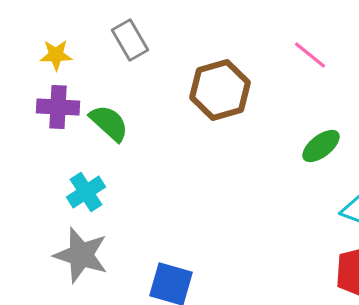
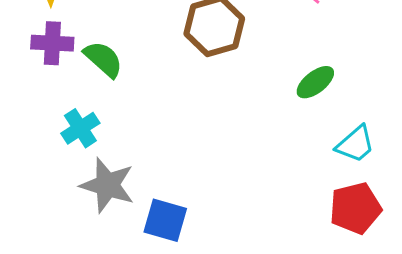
gray star: (81, 255) -> (107, 185), moved

